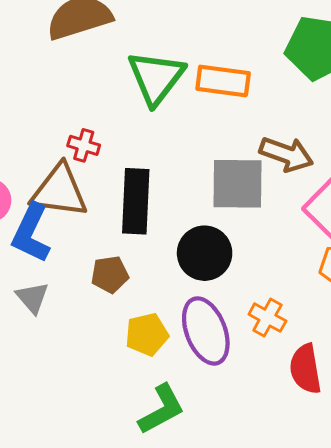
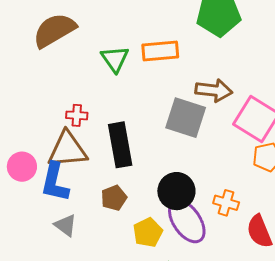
green triangle: (156, 78) -> (115, 59), size x0.7
gray square: (237, 184) -> (186, 118), turned 30
black circle: (205, 253) -> (176, 191), moved

